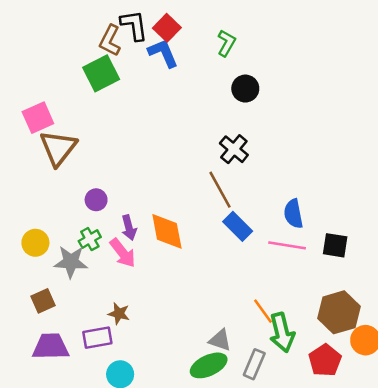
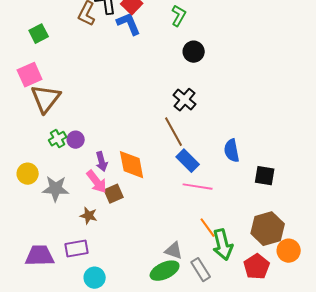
green square: (101, 73) -> (39, 34), moved, size x0.7
green cross: (90, 239) -> (58, 139), moved
pink line: (287, 245) -> (198, 187), moved
brown square: (43, 301) -> (114, 194), moved
brown star: (119, 314) -> (89, 216), moved
gray rectangle: (254, 364) -> (201, 270), turned -55

